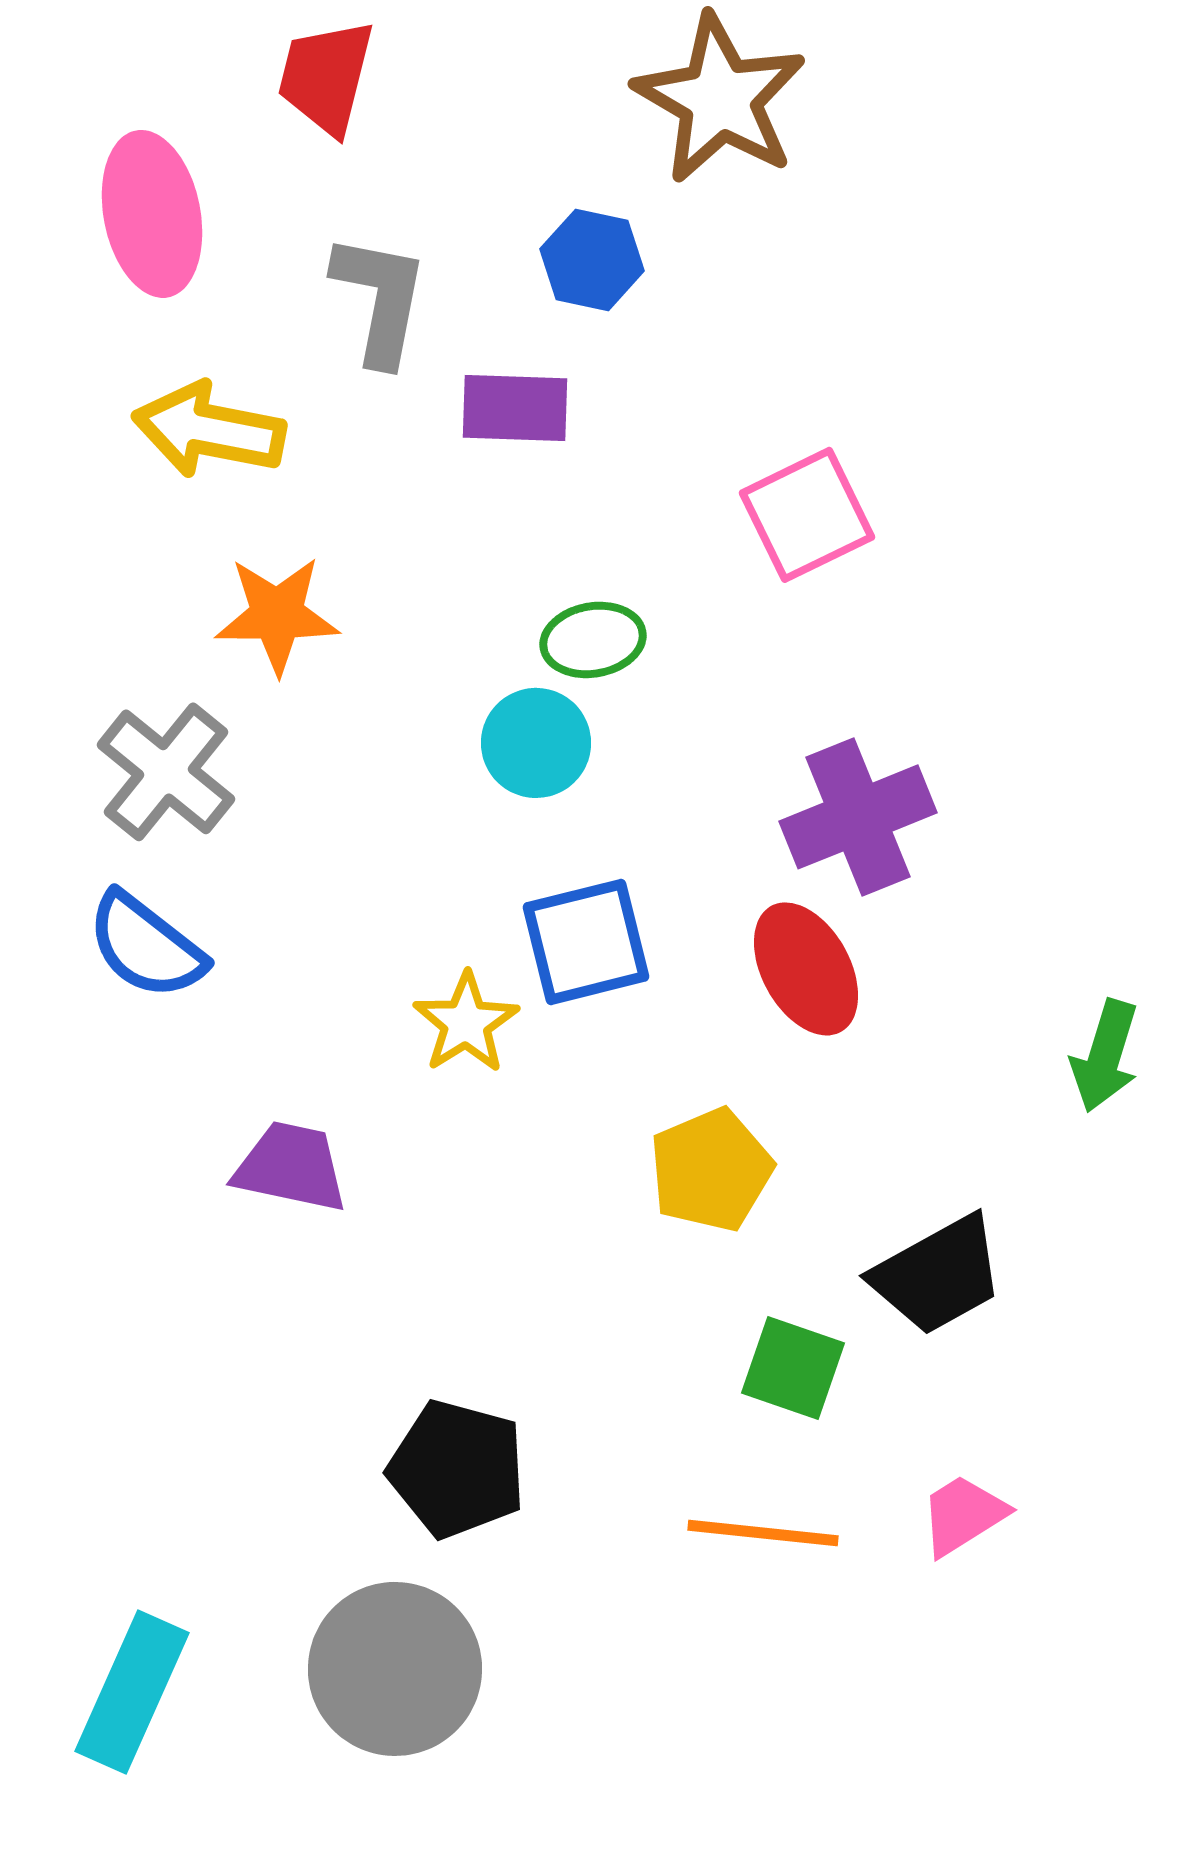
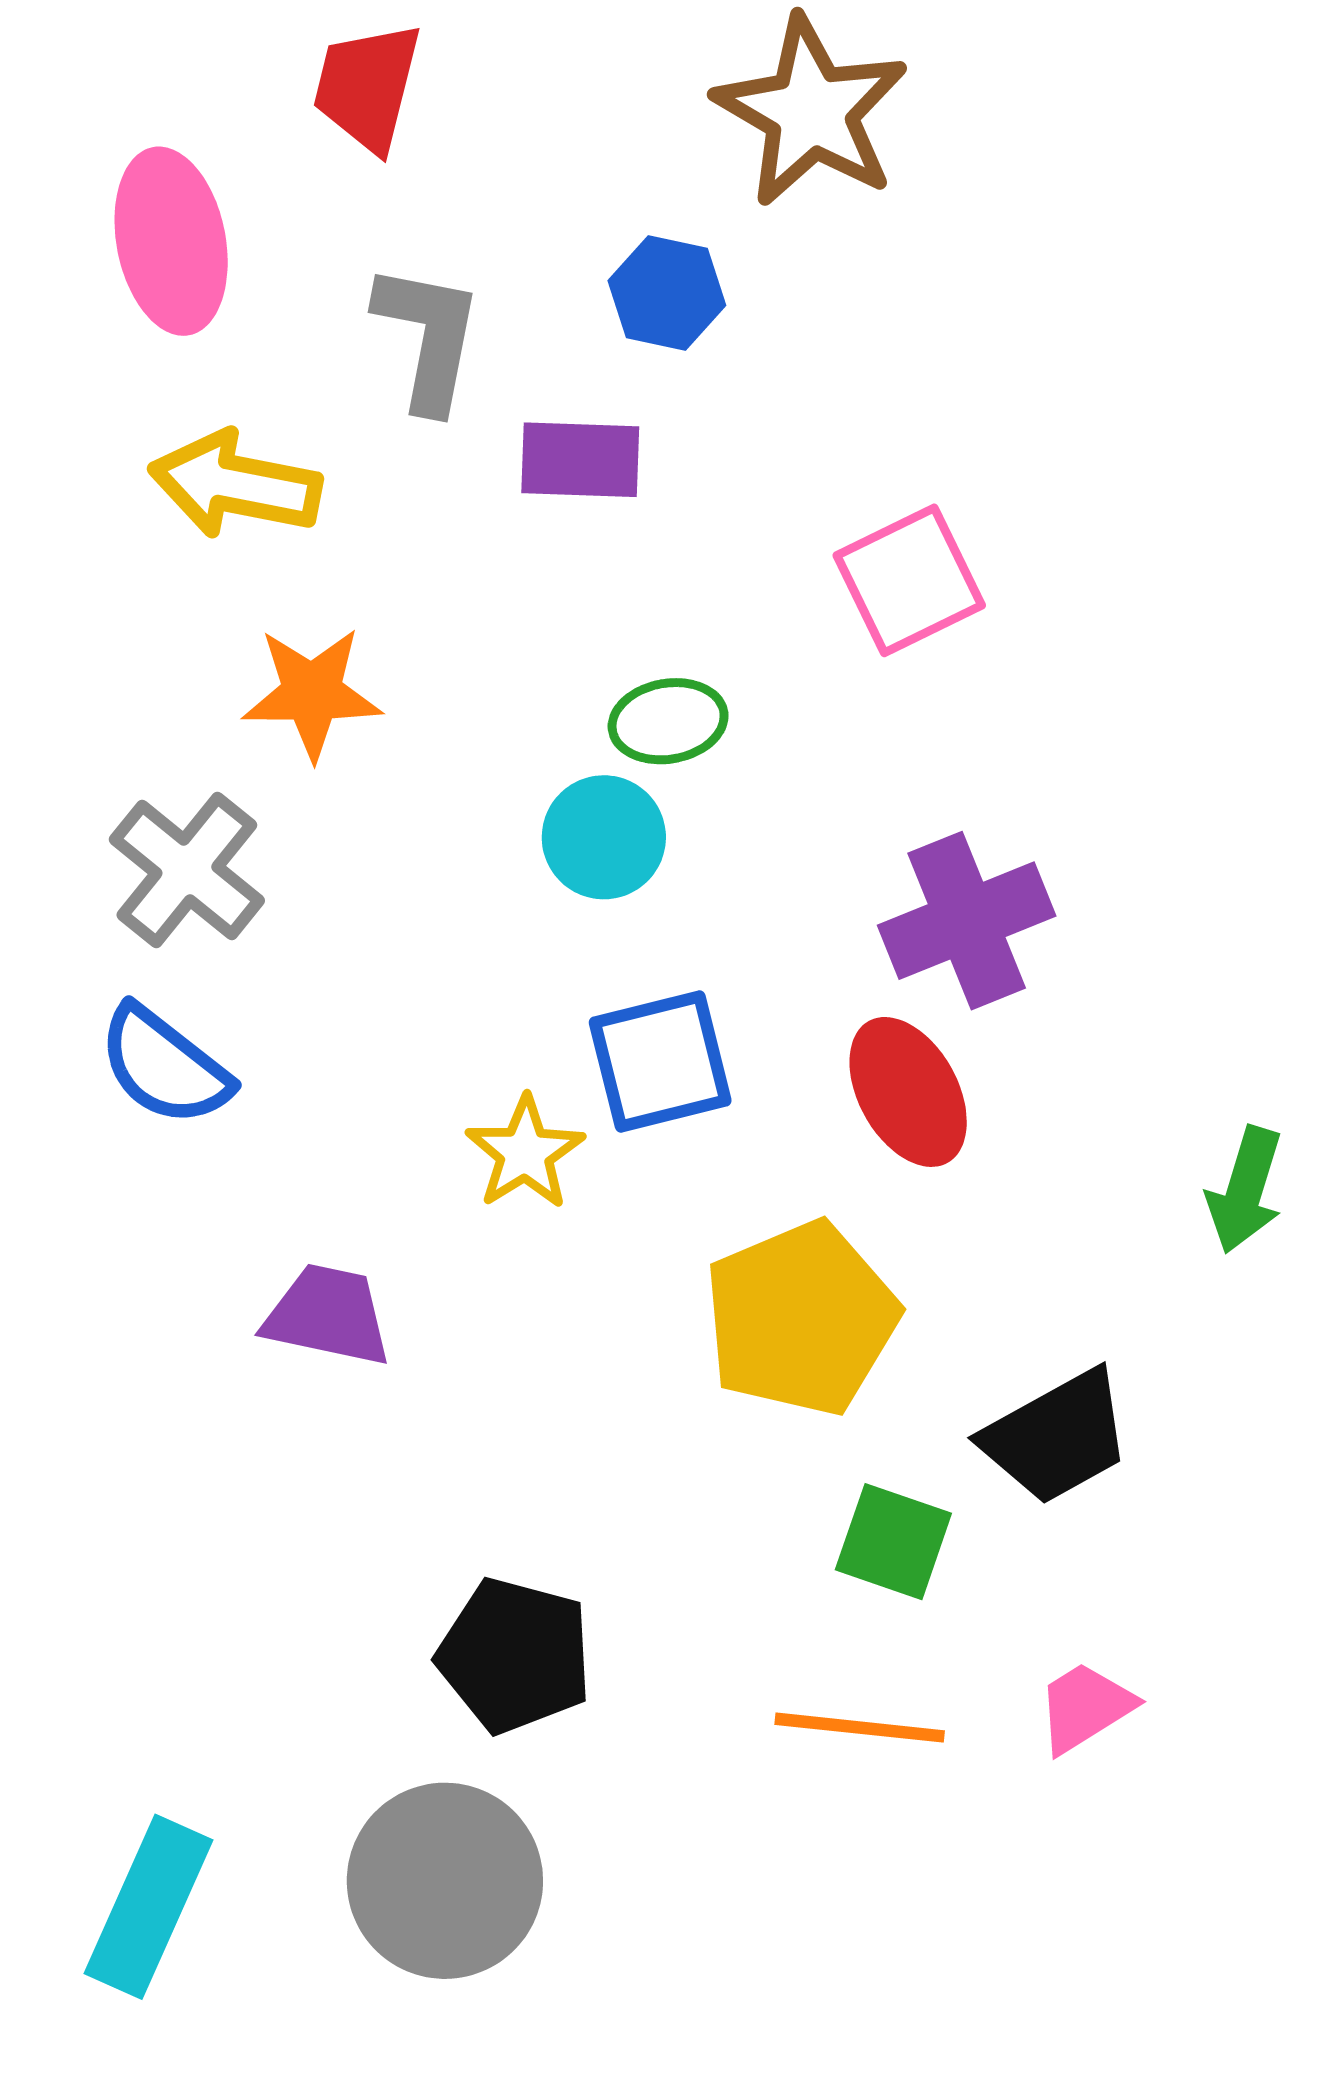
yellow pentagon: (711, 1170) -> (801, 1318), size x1.4

